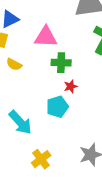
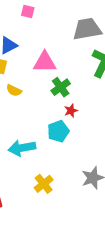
green cross: (61, 63) -> (61, 87), turned -36
cyan arrow: (20, 122) -> (22, 148), turned 124

